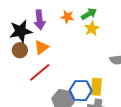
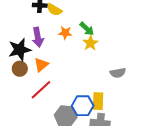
green arrow: (89, 14) -> (87, 29), turned 77

